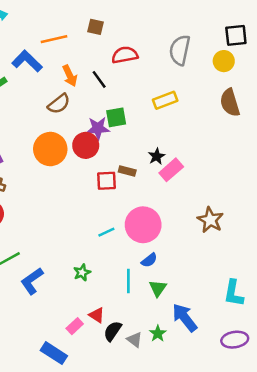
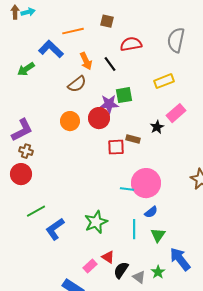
orange circle: (50, 149) -> (70, 121), size x0.7
pink rectangle: (171, 170) -> (176, 113), moved
cyan line: (106, 232) -> (127, 189), moved, turned 32
green star: (82, 272) -> (96, 222), size x1.6

